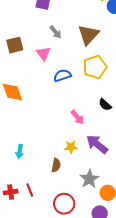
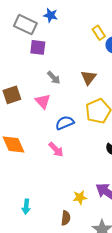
brown triangle: (88, 35) -> (89, 78), size x0.7
pink arrow: (77, 117) -> (56, 150), moved

